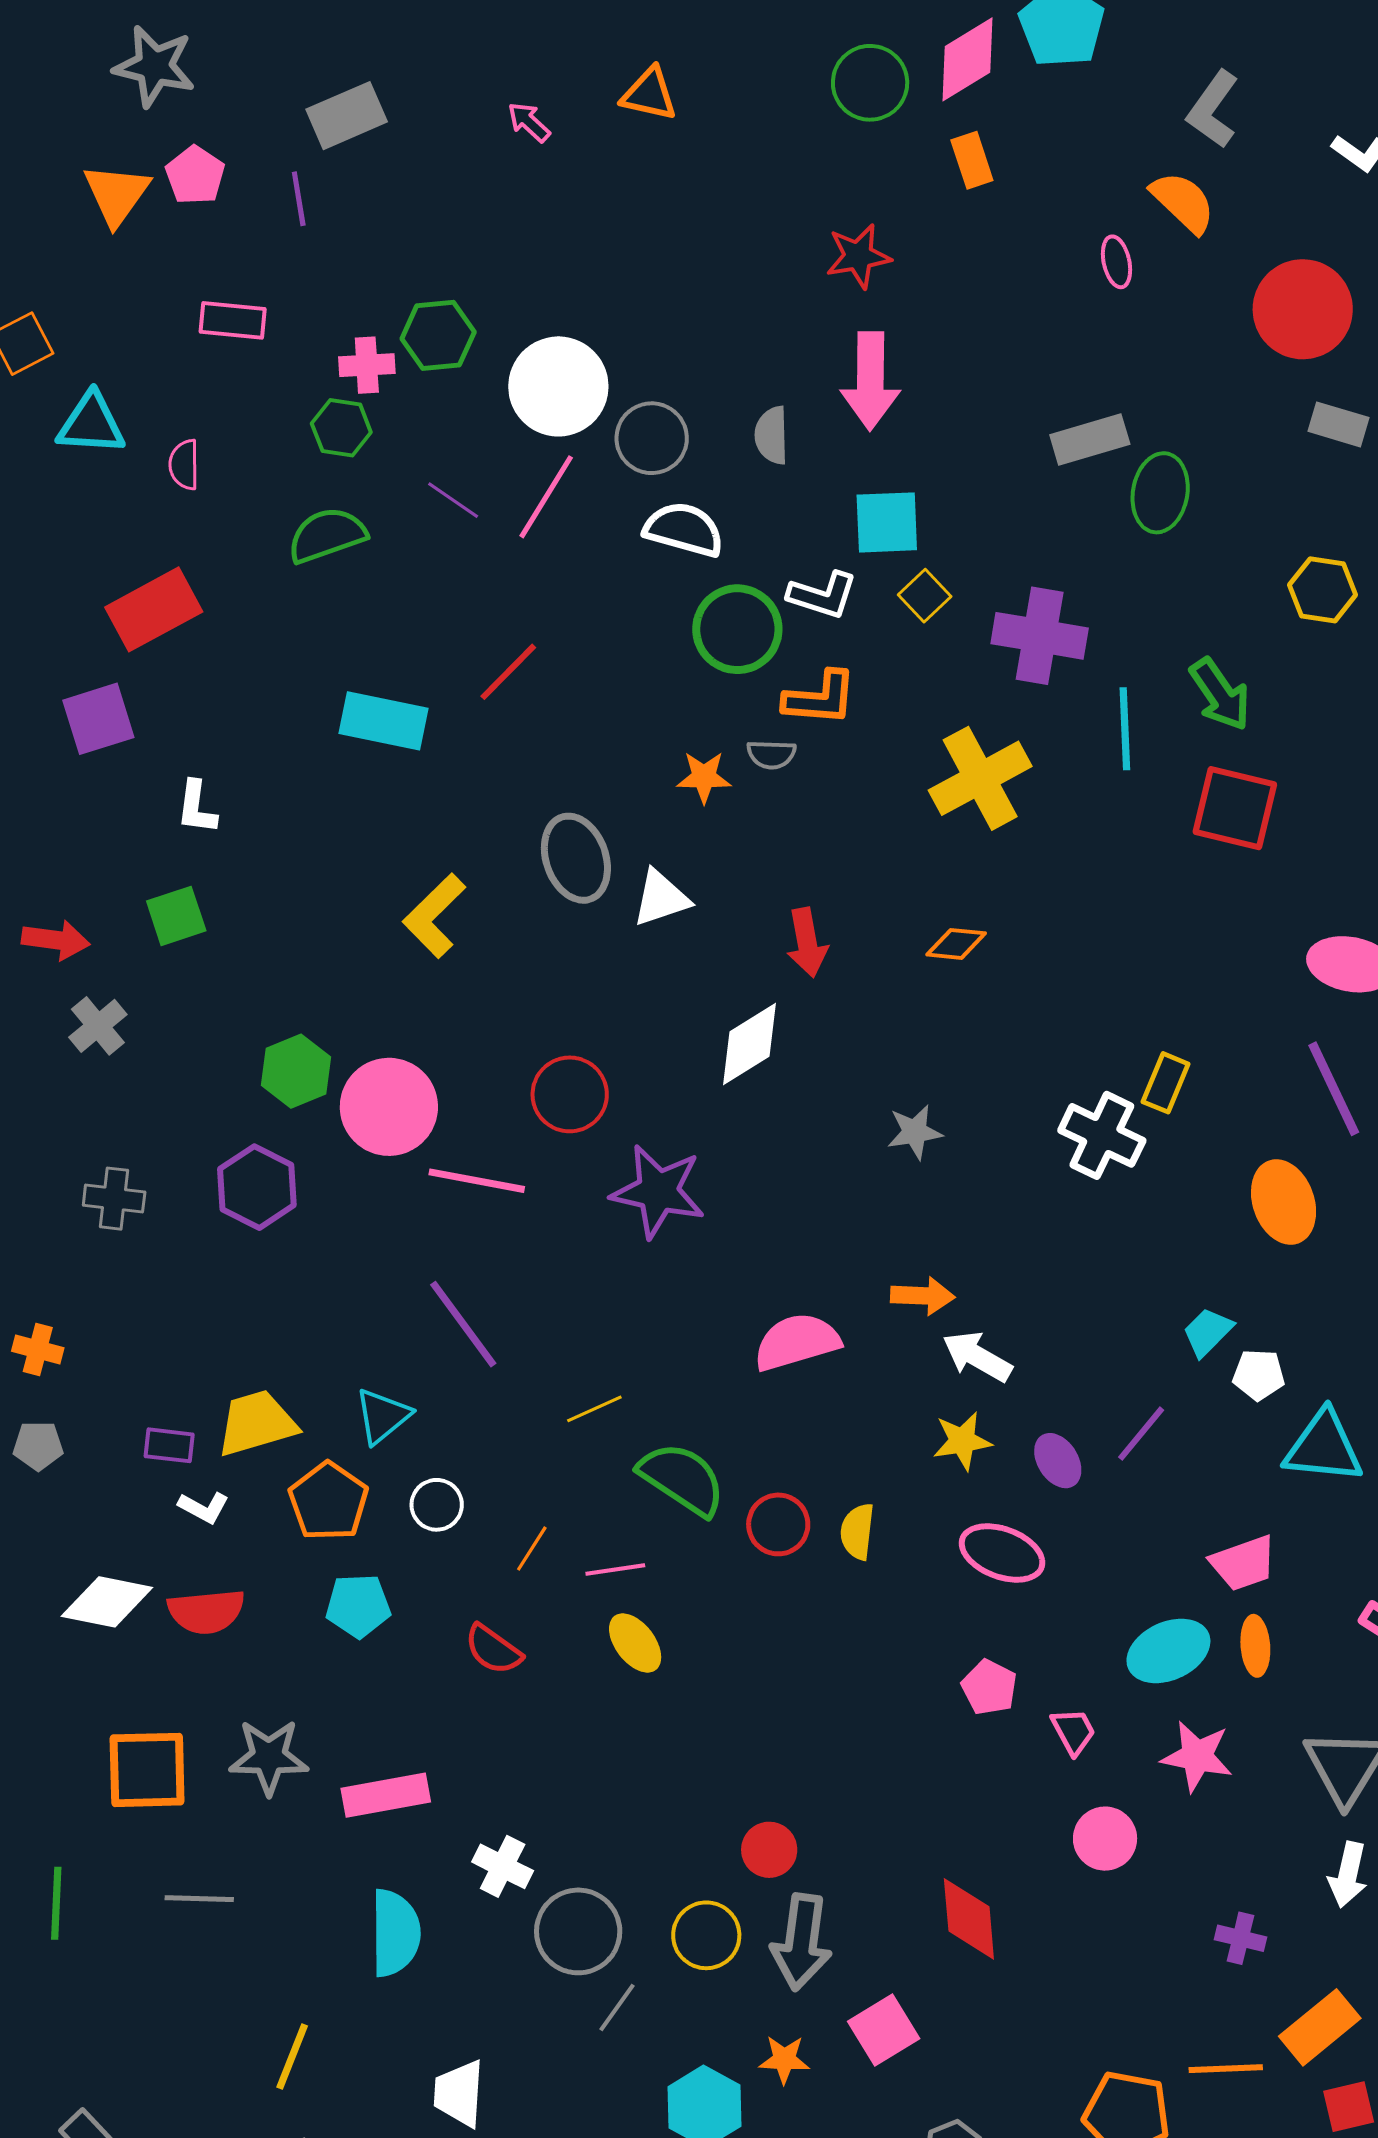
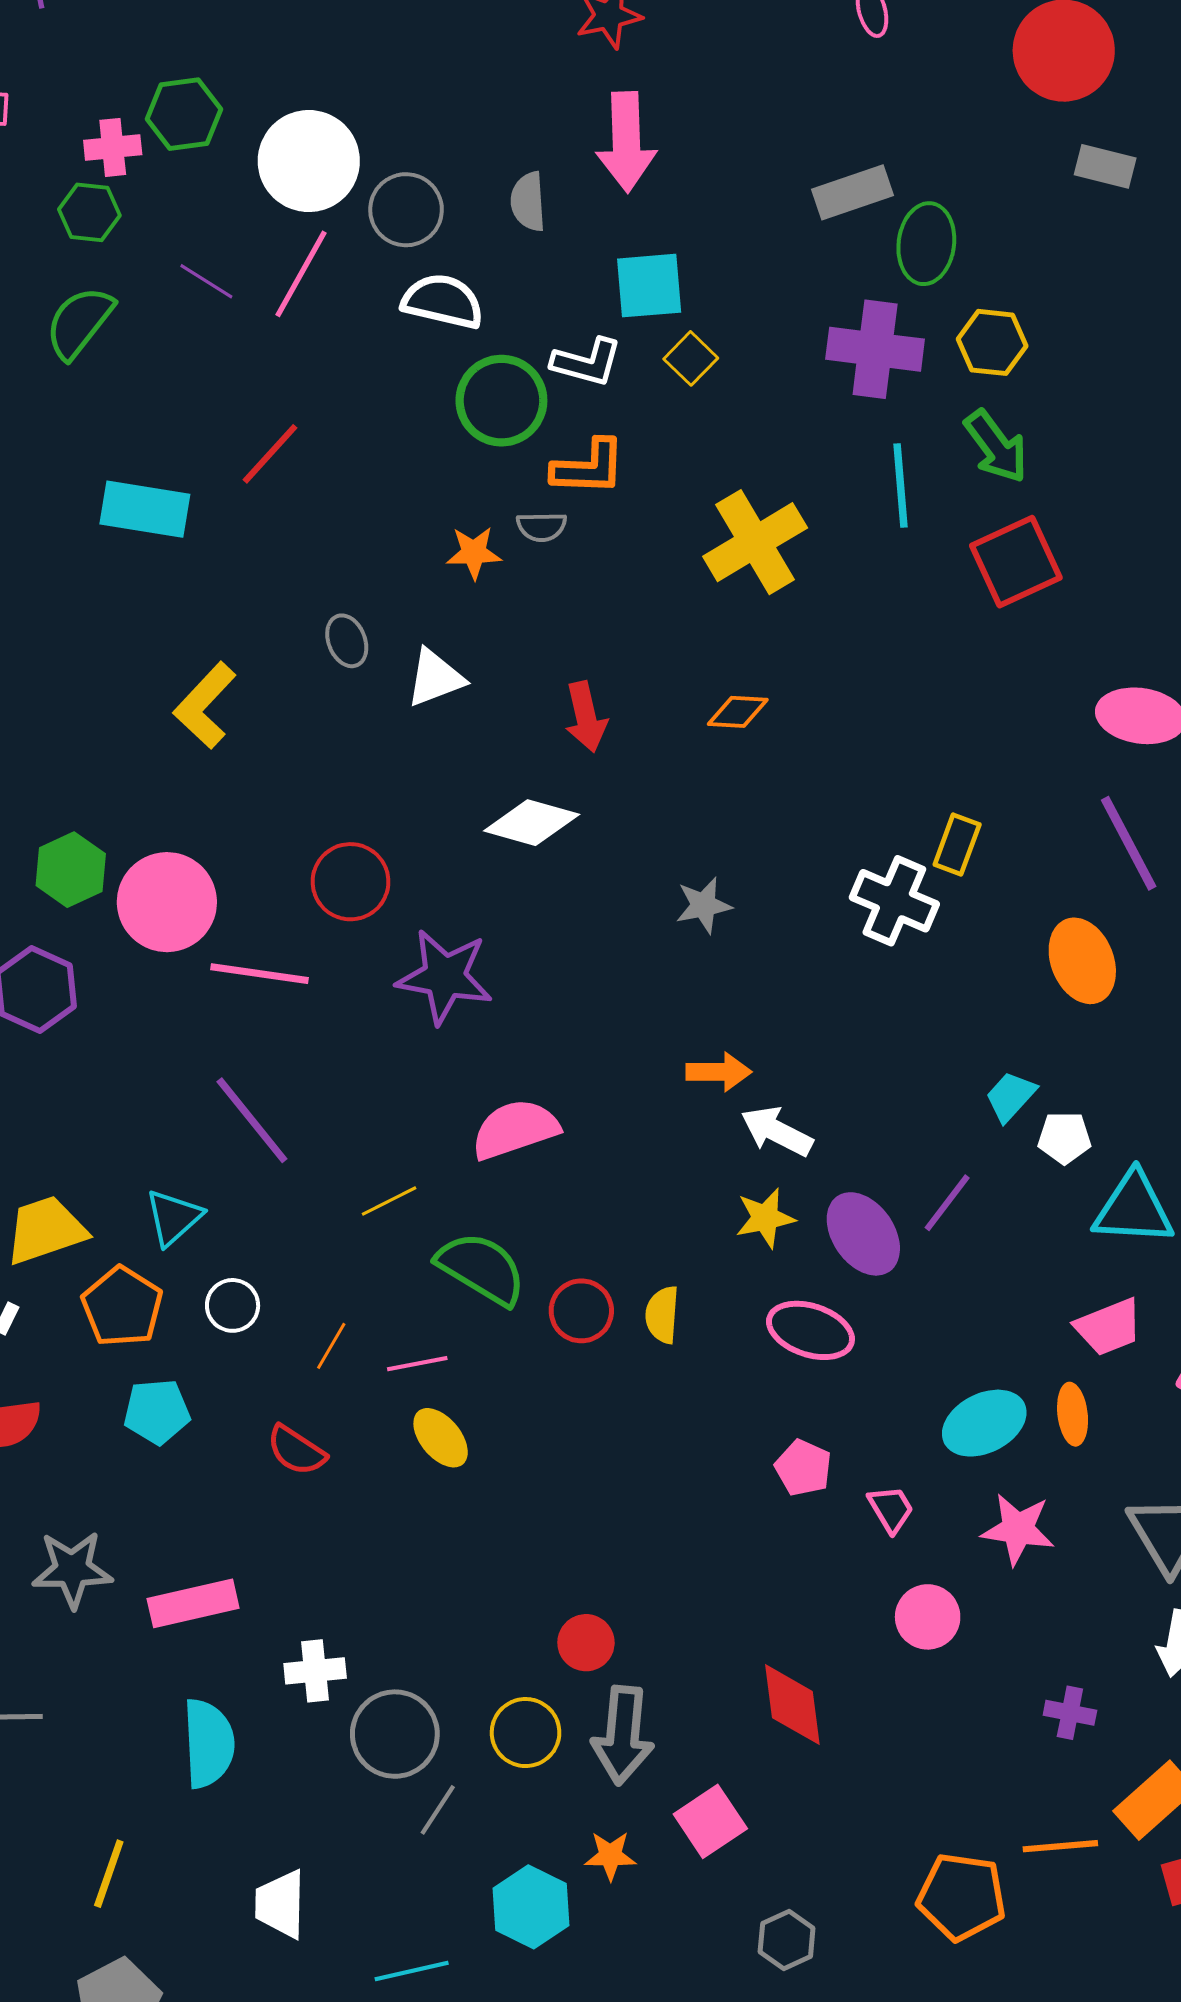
green semicircle: (327, 535) -> (79, 322), turned -30
yellow hexagon: (1323, 590) -> (992, 342), moved
purple cross: (1040, 636) -> (875, 349), moved
red square: (1235, 808) -> (1016, 562), turned -36
gray ellipse: (576, 858) -> (347, 641), size x0.6
white diamond: (749, 1044) -> (532, 823), turned 50
pink semicircle: (797, 1342) -> (515, 1129), moved
purple ellipse: (1058, 1461) -> (863, 1234), size x1.5
pink trapezoid: (1243, 1563) -> (1109, 1327), moved
white cross: (503, 1866) -> (315, 1671), turned -30

